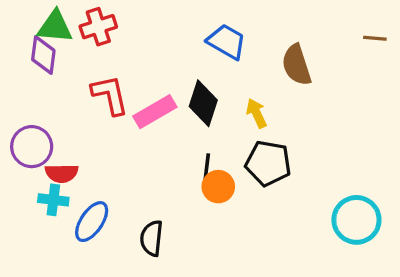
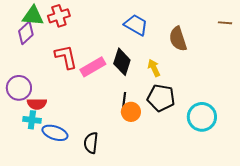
purple diamond: (43, 55) -> (26, 33), turned 40
cyan circle: (356, 220) -> (202, 117), moved
blue ellipse: (92, 222) -> (55, 133), turned 75

